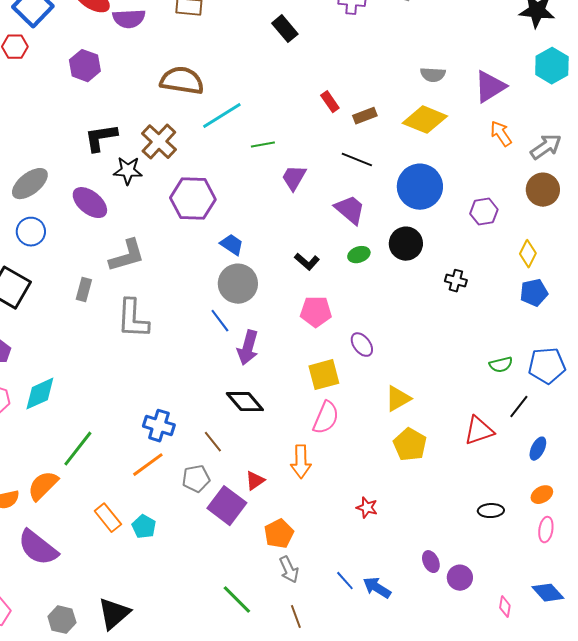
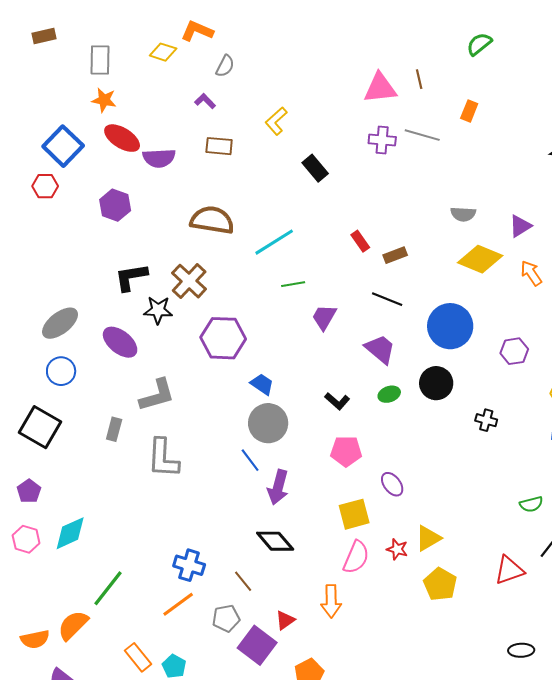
purple triangle: (490, 87) -> (520, 226), size x0.7
cyan line: (222, 116) -> (274, 242), moved
yellow diamond: (425, 120) -> (480, 259), moved
red star: (367, 508) -> (397, 549), moved

